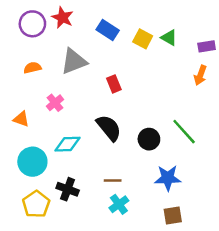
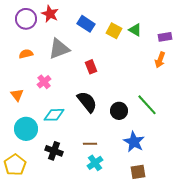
orange triangle: (21, 119) -> (17, 95), turned 32
blue star: (168, 178) -> (134, 142), turned 30
yellow pentagon: (36, 204) -> (15, 165), moved

